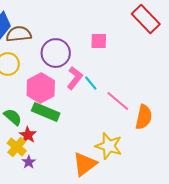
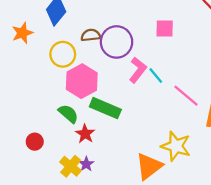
brown semicircle: (19, 34) -> (91, 35), moved, size x0.7
pink hexagon: (41, 88) -> (82, 81), moved
yellow cross: (17, 147) -> (71, 166), moved

